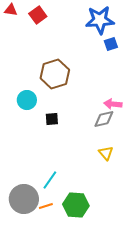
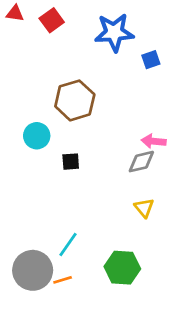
blue star: (100, 20) -> (114, 32), moved
green hexagon: (76, 205) -> (122, 268), moved

